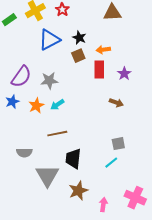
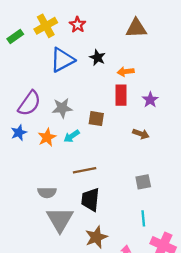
brown square: (78, 56) -> (96, 119), moved, turned 32
brown line: (57, 134) -> (85, 170), moved
gray semicircle: (24, 153) -> (47, 193), moved
cyan line: (111, 163) -> (143, 218), moved, turned -56

